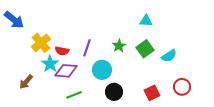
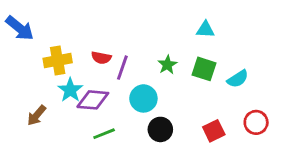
yellow cross: (41, 43) -> (58, 61), turned 30
green square: (145, 49) -> (204, 69), turned -36
red semicircle: (62, 51) -> (101, 58), moved

